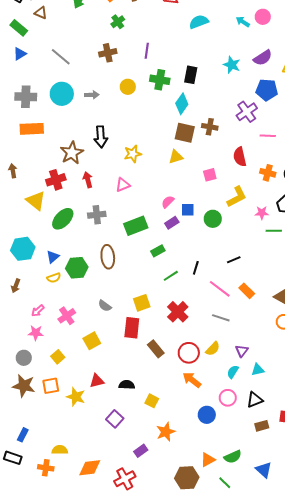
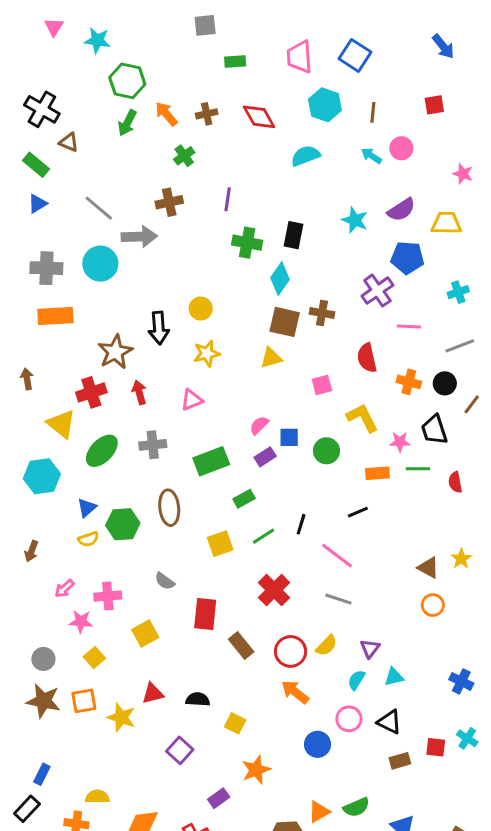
yellow circle: (128, 87) -> (201, 309), moved
gray arrow: (92, 95) -> (139, 237), moved, size x1.6
yellow L-shape: (237, 197) -> (362, 418), turned -90
cyan hexagon: (23, 249) -> (42, 476), moved
orange rectangle: (247, 291) -> (377, 473), moved, turned -49
yellow square: (142, 303) -> (220, 544), moved
pink cross: (67, 316) -> (108, 596), turned 30
pink star: (36, 333) -> (81, 622), moved
black triangle: (255, 400) -> (389, 722), turned 48
black rectangle: (13, 458) -> (27, 809), turned -66

